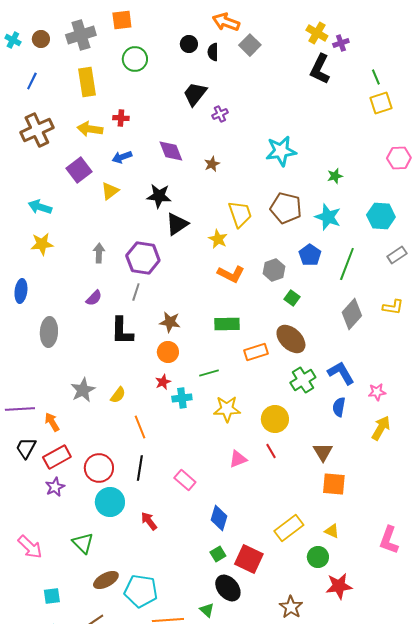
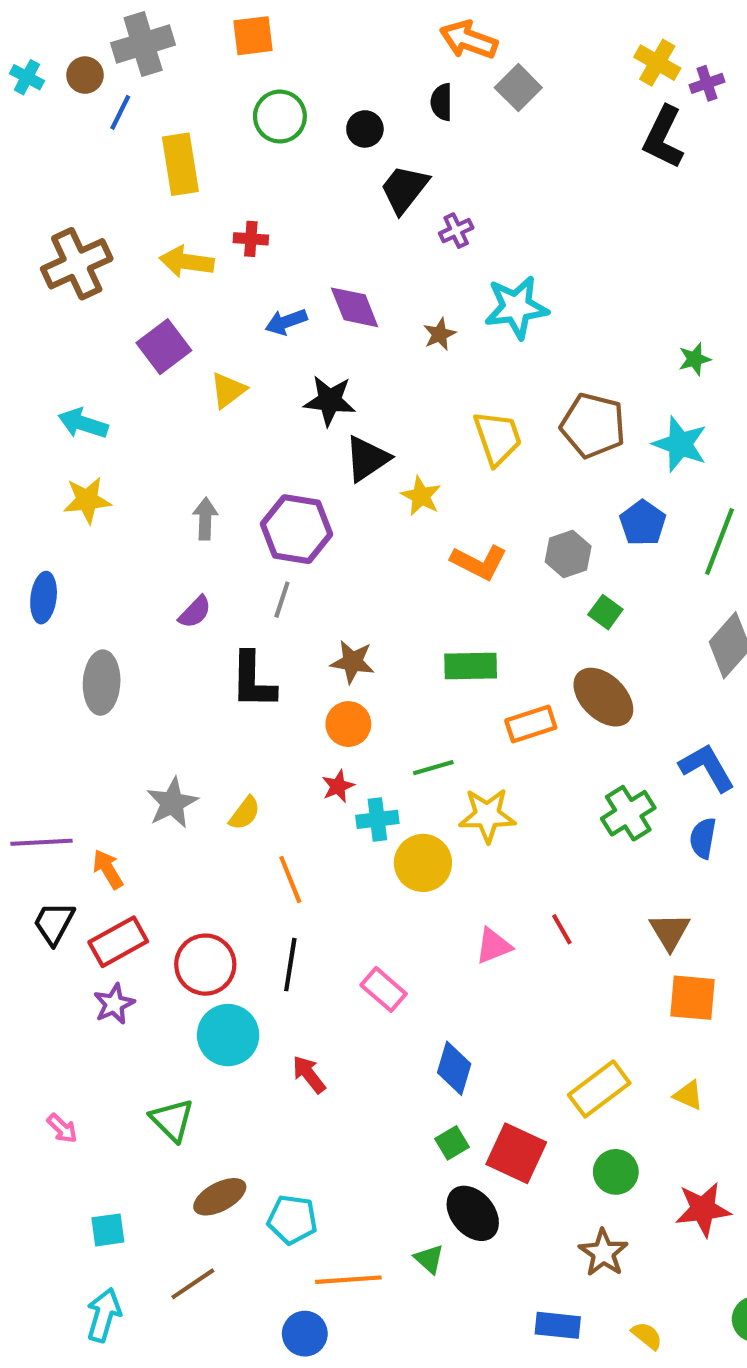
gray cross: (81, 35) -> (143, 44), moved
black circle: (189, 44) -> (365, 129), moved
blue line: (32, 81) -> (120, 112), moved
cyan star: (281, 151) -> (516, 307), moved
blue arrow: (122, 157) -> (286, 322), moved
yellow star: (218, 239) -> (421, 496), moved
green cross: (303, 380) -> (628, 813), moved
yellow star: (227, 409) -> (487, 815), moved
yellow circle: (275, 419) -> (423, 863), moved
pink arrow: (30, 547) -> (62, 1128), size x0.6
green circle: (318, 557) -> (616, 1172), moved
cyan pentagon: (141, 591) -> (292, 1220), size x0.7

